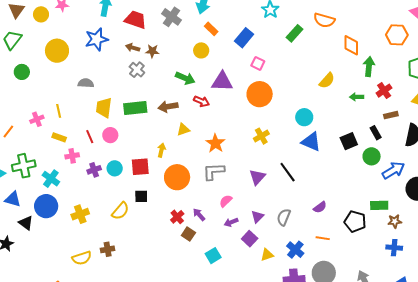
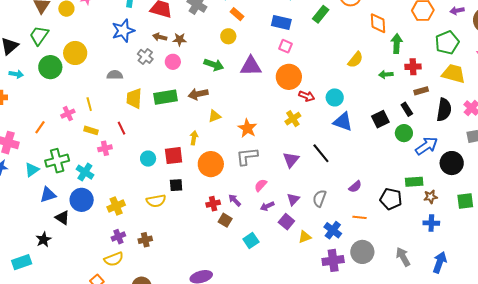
blue rectangle: (244, 38) -> (281, 23), moved, turned 66
yellow circle: (57, 51) -> (75, 53), moved
gray cross: (137, 70) -> (145, 56), moved
green circle: (22, 72) -> (50, 67), size x1.5
red cross: (384, 91) -> (413, 67), turned 35
red arrow: (201, 101) -> (307, 96), moved
pink circle: (110, 135) -> (173, 62), moved
purple cross: (94, 170) -> (118, 237), moved
blue triangle: (13, 199) -> (48, 195), turned -30
yellow semicircle: (120, 211) -> (156, 201), turned 42
red cross: (177, 217) -> (213, 204), turned 32
yellow semicircle: (82, 258) -> (114, 259), moved

